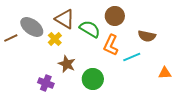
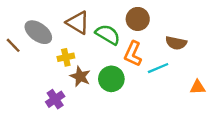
brown line: (11, 38) -> (13, 45), turned 72
yellow cross: (55, 39) -> (66, 57), moved, turned 32
green circle: (93, 79) -> (111, 79), moved
purple cross: (46, 83) -> (55, 99), turned 35

